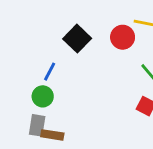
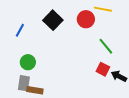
blue line: (50, 72) -> (20, 30), moved

